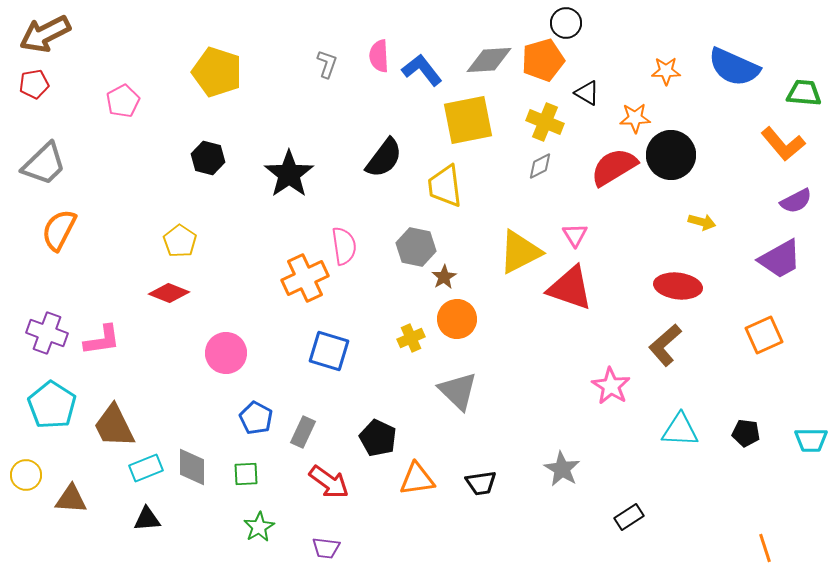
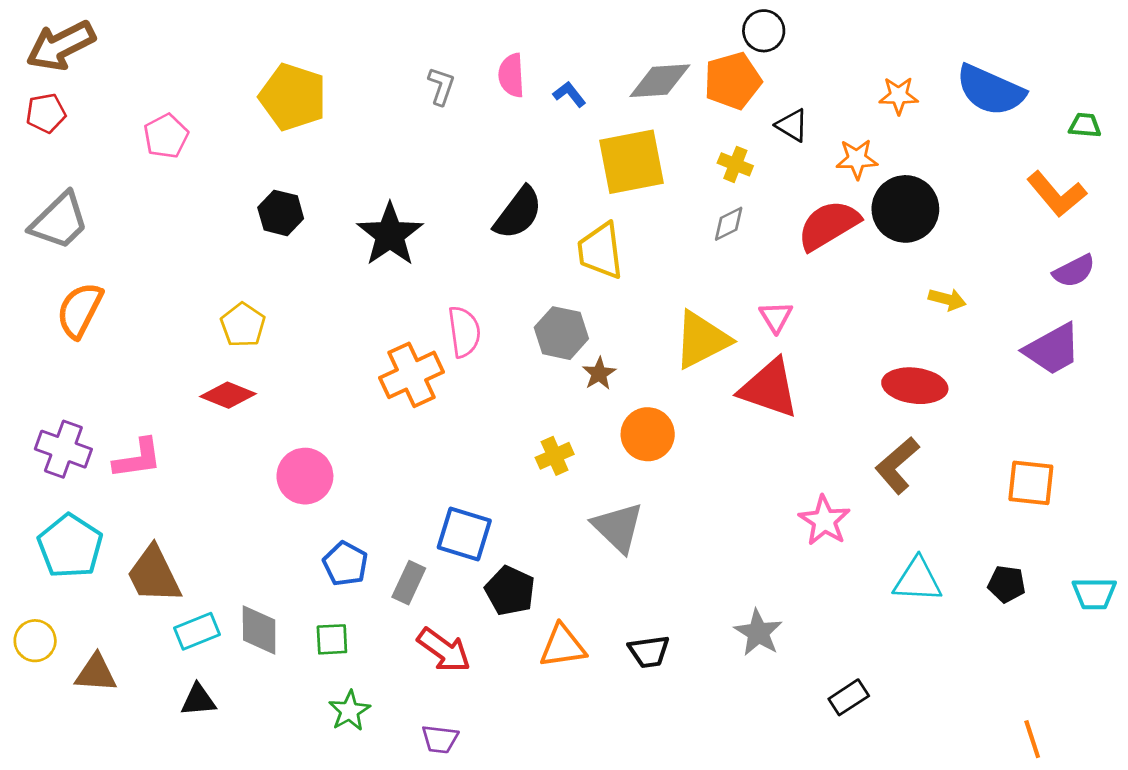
blue L-shape: (422, 70) -> (569, 94), size x0.6
green trapezoid: (804, 93) -> (1085, 125), size x0.7
yellow cross: (545, 122) -> (735, 164), size x0.7
orange circle: (457, 319) -> (648, 434), moved
orange square: (764, 335) -> (1031, 483), moved, turned 30
blue square: (329, 351) -> (464, 534), moved

